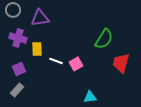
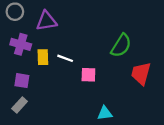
white line: (56, 61) -> (65, 58), moved
pink square: (76, 64) -> (88, 75), turned 32
purple square: (19, 69) -> (22, 81), turned 32

